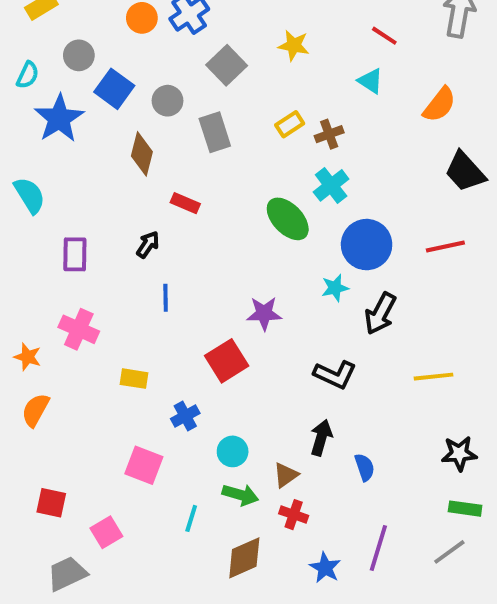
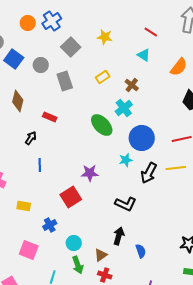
brown cross: (329, 134) -> (132, 85), moved, turned -32
brown diamond: (142, 154) -> (18, 101), moved
yellow line: (434, 377) -> (176, 168), moved
green arrow: (240, 495) -> (78, 265), turned 54

